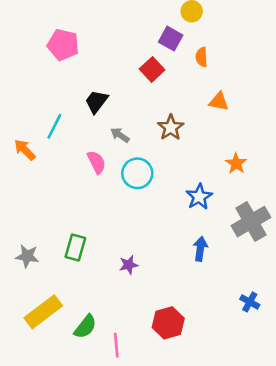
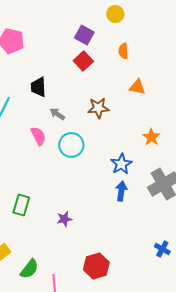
purple square: (171, 39) -> (84, 35), moved
black trapezoid: (96, 102) -> (38, 87), turned -40
brown star: (171, 128) -> (98, 108), turned 30
blue arrow: (200, 249) -> (121, 191), moved

